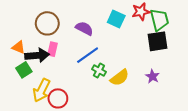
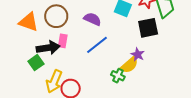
black square: (157, 41) -> (148, 28), moved
orange triangle: (19, 47) -> (29, 22), moved, size x1.5
green cross: (99, 70) -> (118, 76), moved
purple star: (152, 76) -> (138, 54), moved

